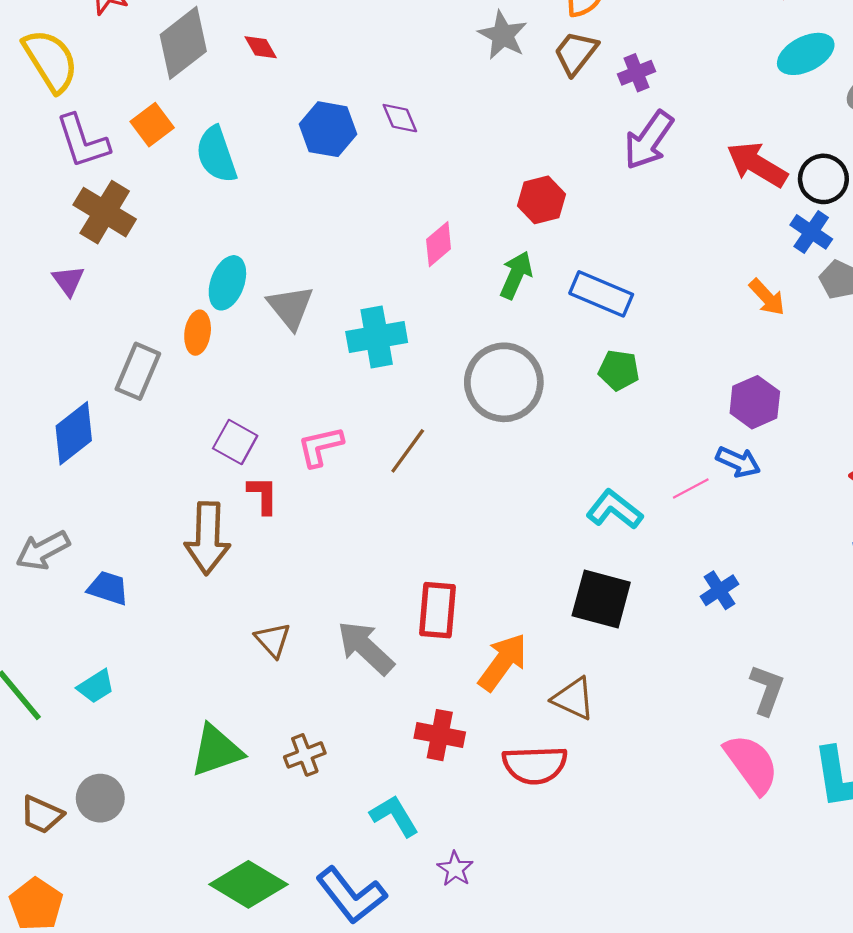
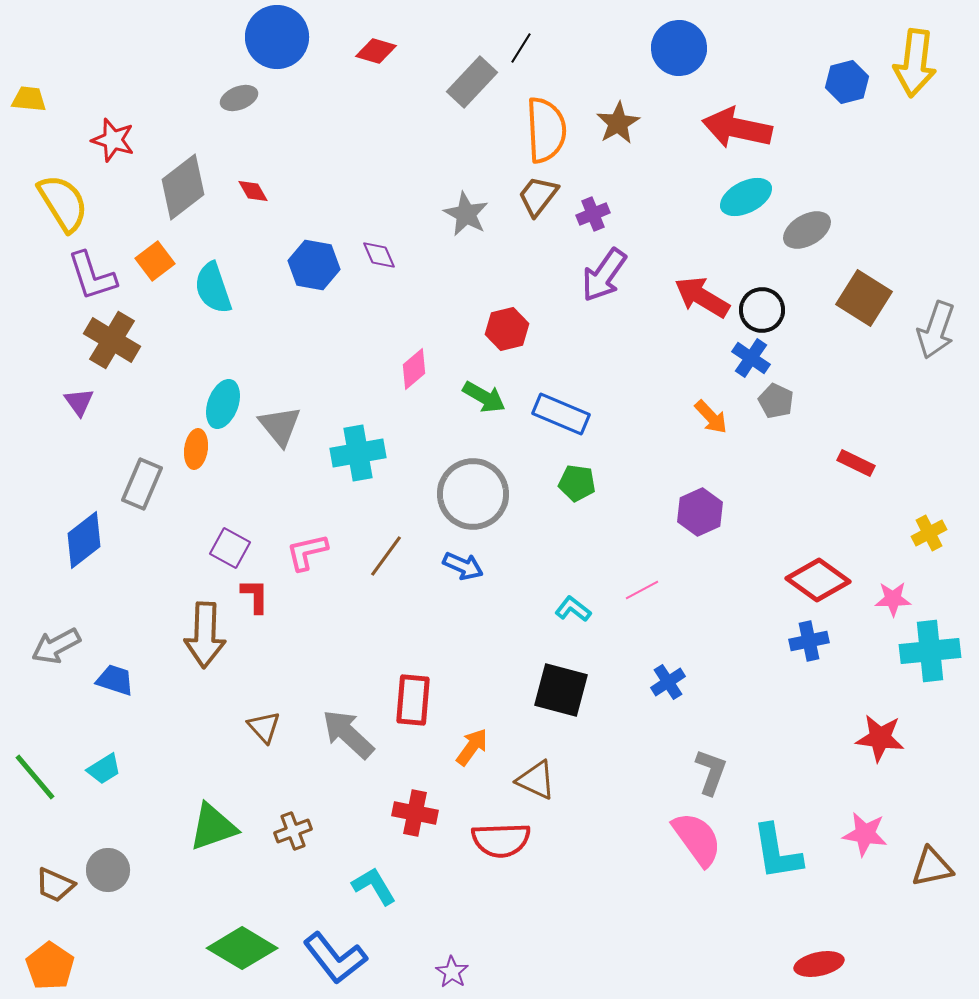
gray star: (503, 35) -> (466, 214), moved
green arrow: (516, 275) -> (484, 397), turned 96
blue arrow: (738, 462) -> (463, 566), moved
cyan L-shape: (614, 510) -> (573, 609), size x0.7
orange arrow: (503, 662) -> (472, 747), size x0.7
purple star: (455, 869) -> (452, 972), moved

